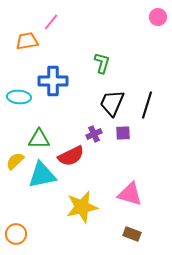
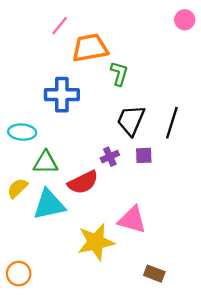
orange trapezoid: (27, 41) -> (90, 48), moved, size x1.4
cyan ellipse: (19, 97) -> (22, 132), moved
pink triangle: (130, 194) -> (132, 220), moved

